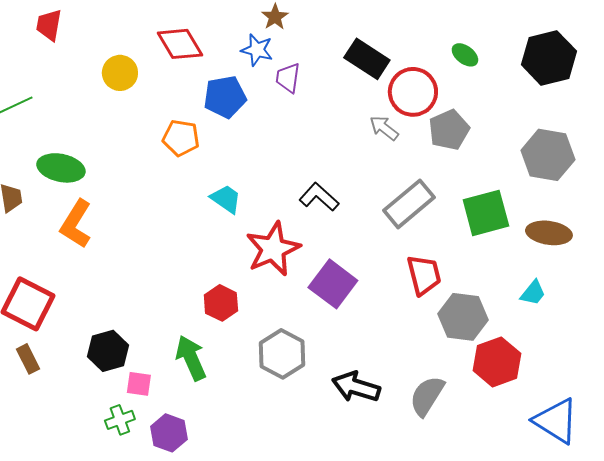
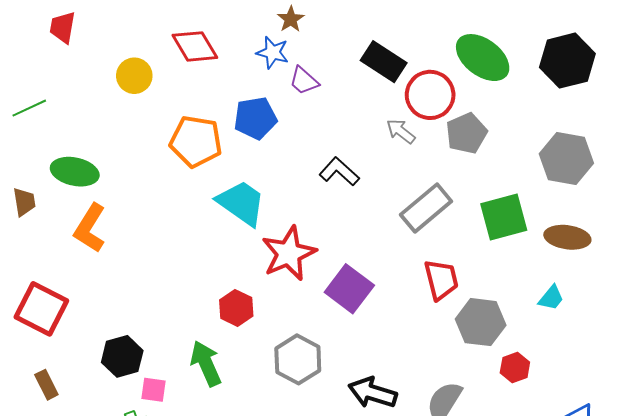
green ellipse: (465, 55) -> (483, 58), size x2.0
purple trapezoid: (288, 78) -> (304, 81), turned -56
blue pentagon: (225, 97) -> (255, 118), moved
orange pentagon: (181, 138) -> (196, 141), size x1.4
black L-shape: (319, 197) -> (339, 172), moved
cyan trapezoid: (226, 199) -> (241, 203), size x1.6
brown rectangle: (28, 359) -> (46, 385), moved
red hexagon: (497, 362) -> (515, 367), size x0.6

